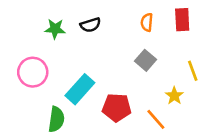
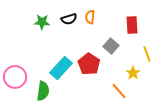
red rectangle: (182, 20) -> (132, 25), moved
orange semicircle: (147, 22) -> (90, 17), moved
pink circle: (33, 72) -> (15, 77), moved
red pentagon: (117, 108) -> (89, 64), moved, turned 30

